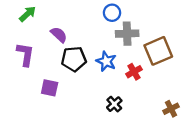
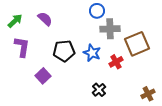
green arrow: (28, 14) -> (15, 21), moved
purple semicircle: (59, 35) -> (45, 19), moved
purple square: (50, 88) -> (43, 76), turned 35

